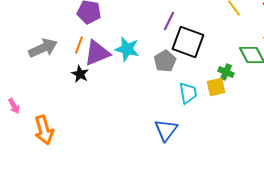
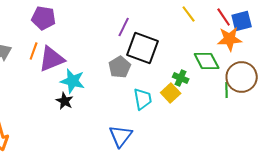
cyan star: (127, 49) -> (73, 81), moved
black star: (80, 74) -> (65, 101), moved
yellow square: (216, 87) -> (171, 93), turned -30

